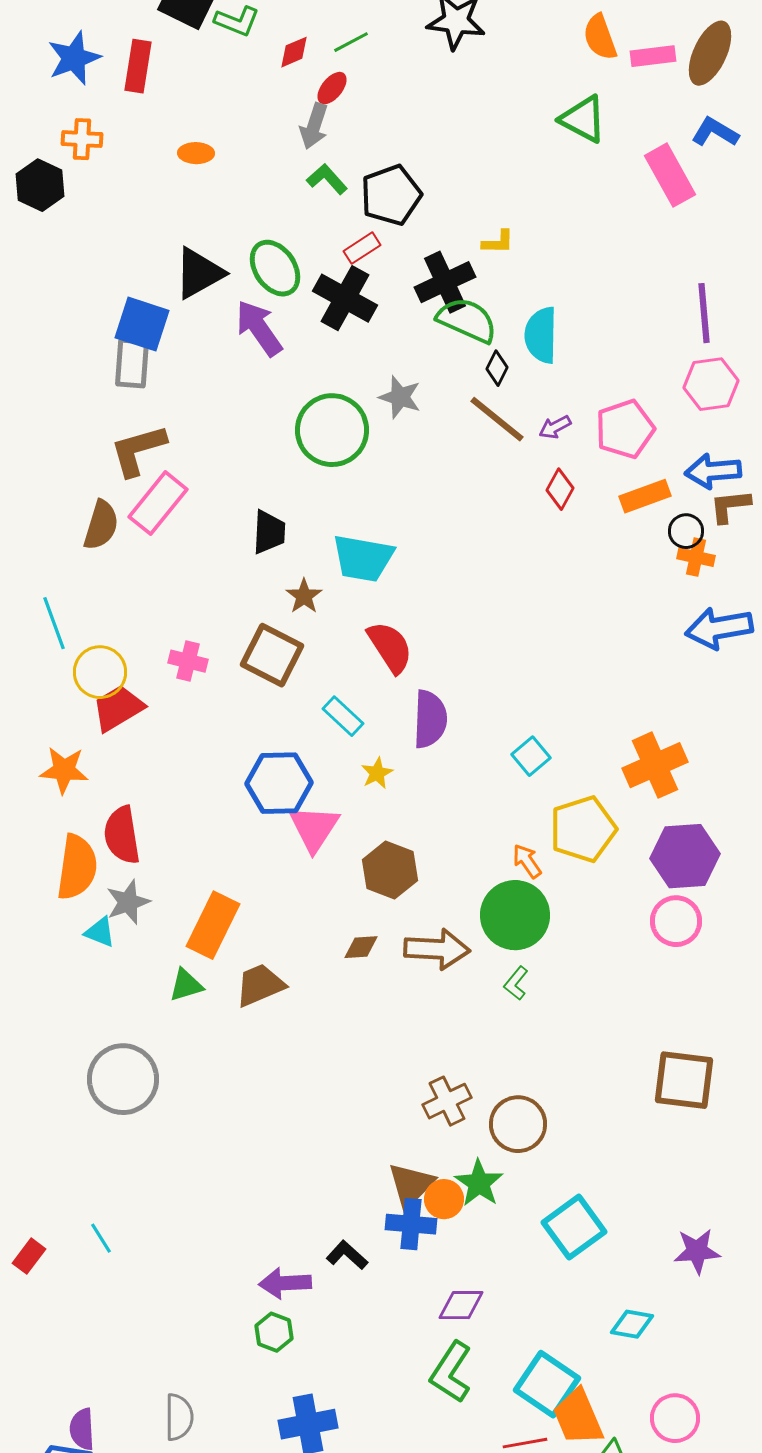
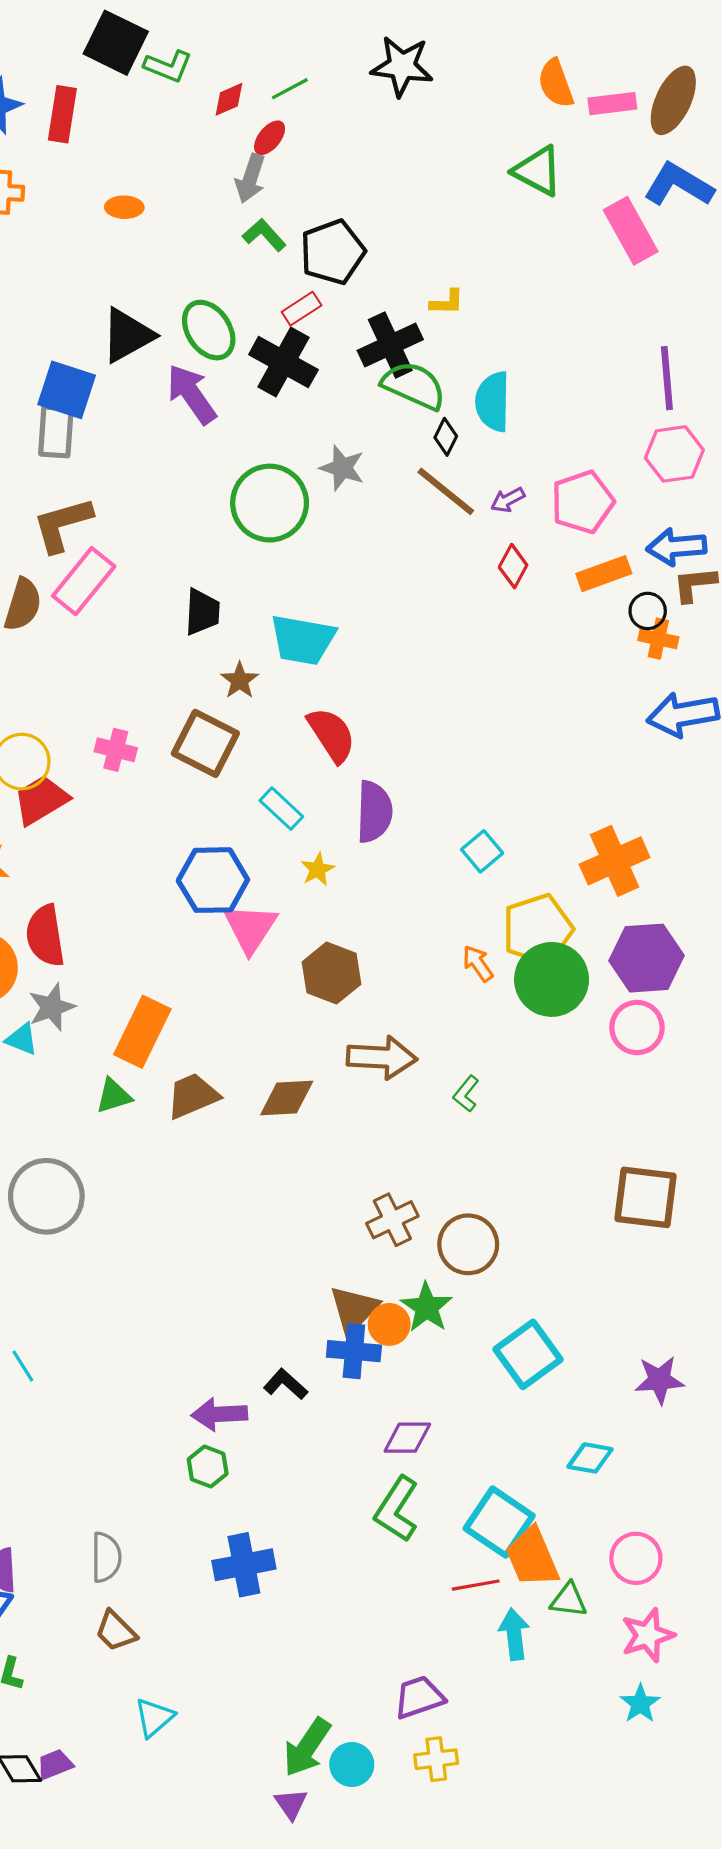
blue L-shape: (715, 132) -> (679, 185), size x1.4
green circle: (515, 915) -> (552, 979), moved
brown diamond: (361, 947) -> (287, 1098), moved, size x1.5

